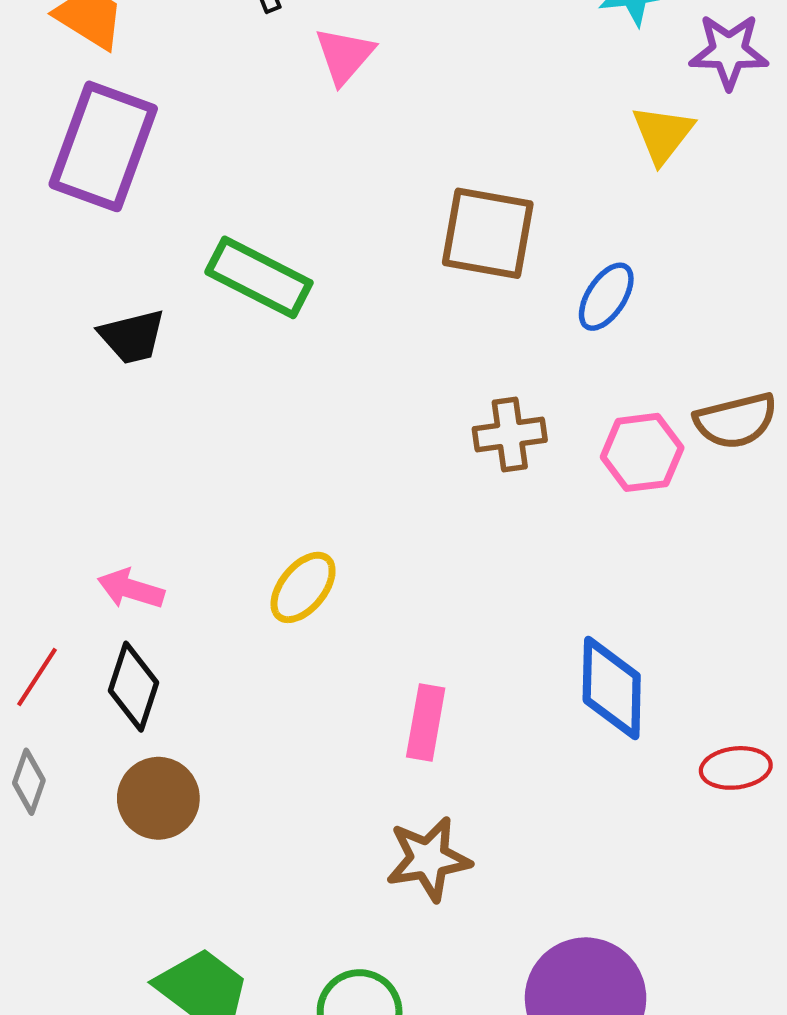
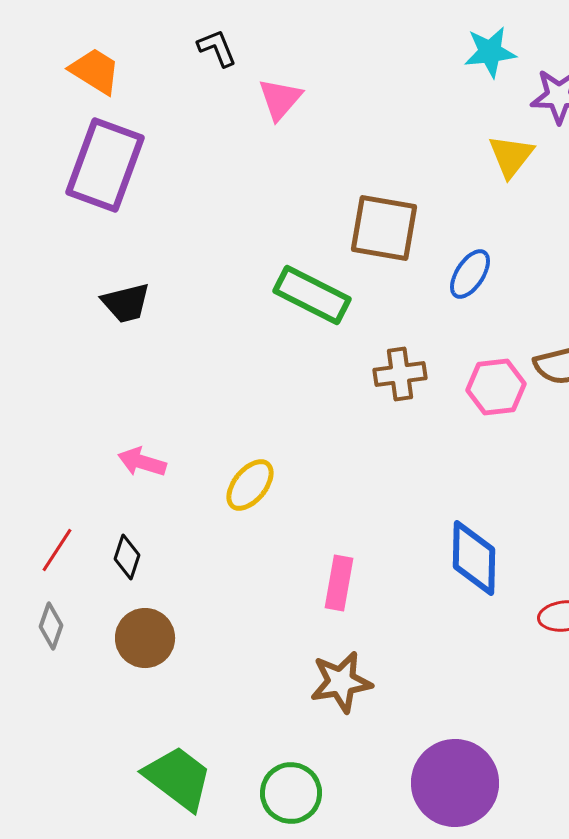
green rectangle: (259, 277) -> (312, 295), moved
pink arrow: (131, 589) -> (142, 462), moved
black diamond: (134, 687) -> (127, 557), size x0.7

